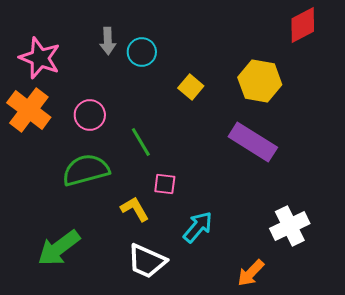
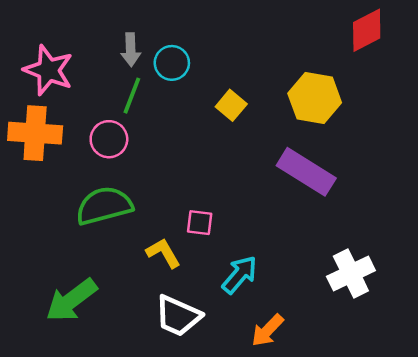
orange cross: (29, 110) -> (35, 133), turned -33
green line: (141, 142) -> (132, 96), moved, turned 52
orange arrow: (251, 273) -> (267, 330), moved

